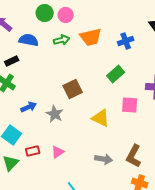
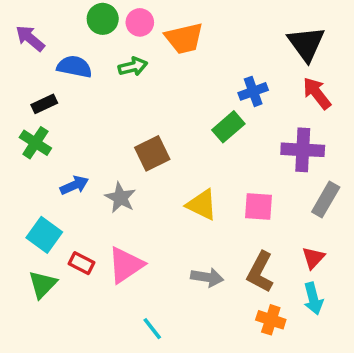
orange trapezoid: (91, 37) -> (184, 38), moved
blue cross: (126, 41) -> (253, 91), moved
pink square: (130, 105) -> (258, 206), moved
red rectangle: (33, 151) -> (81, 263), turned 40
pink triangle: (58, 152) -> (126, 265), size x1.6

